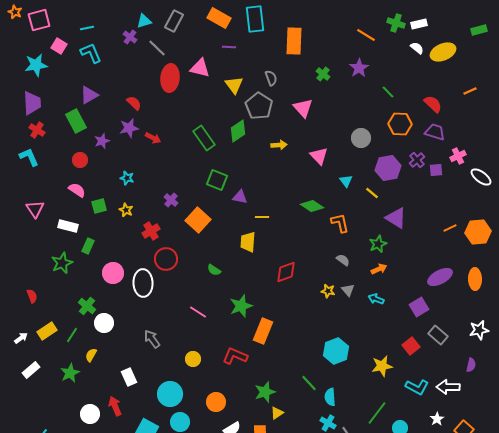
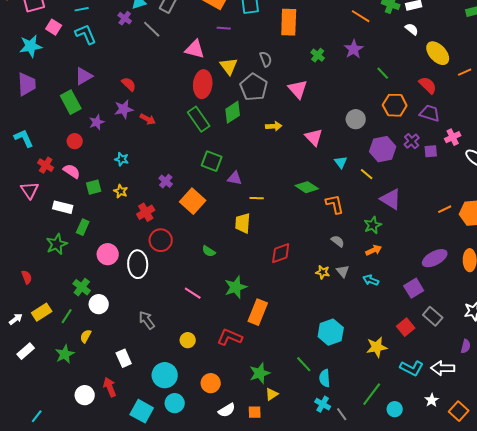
yellow ellipse: (443, 52) -> (438, 53), moved, turned 70
red ellipse: (170, 78) -> (203, 84), moved
red cross: (37, 130) -> (46, 165), moved

